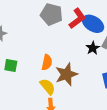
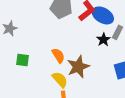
orange semicircle: (47, 62) -> (58, 56), turned -42

